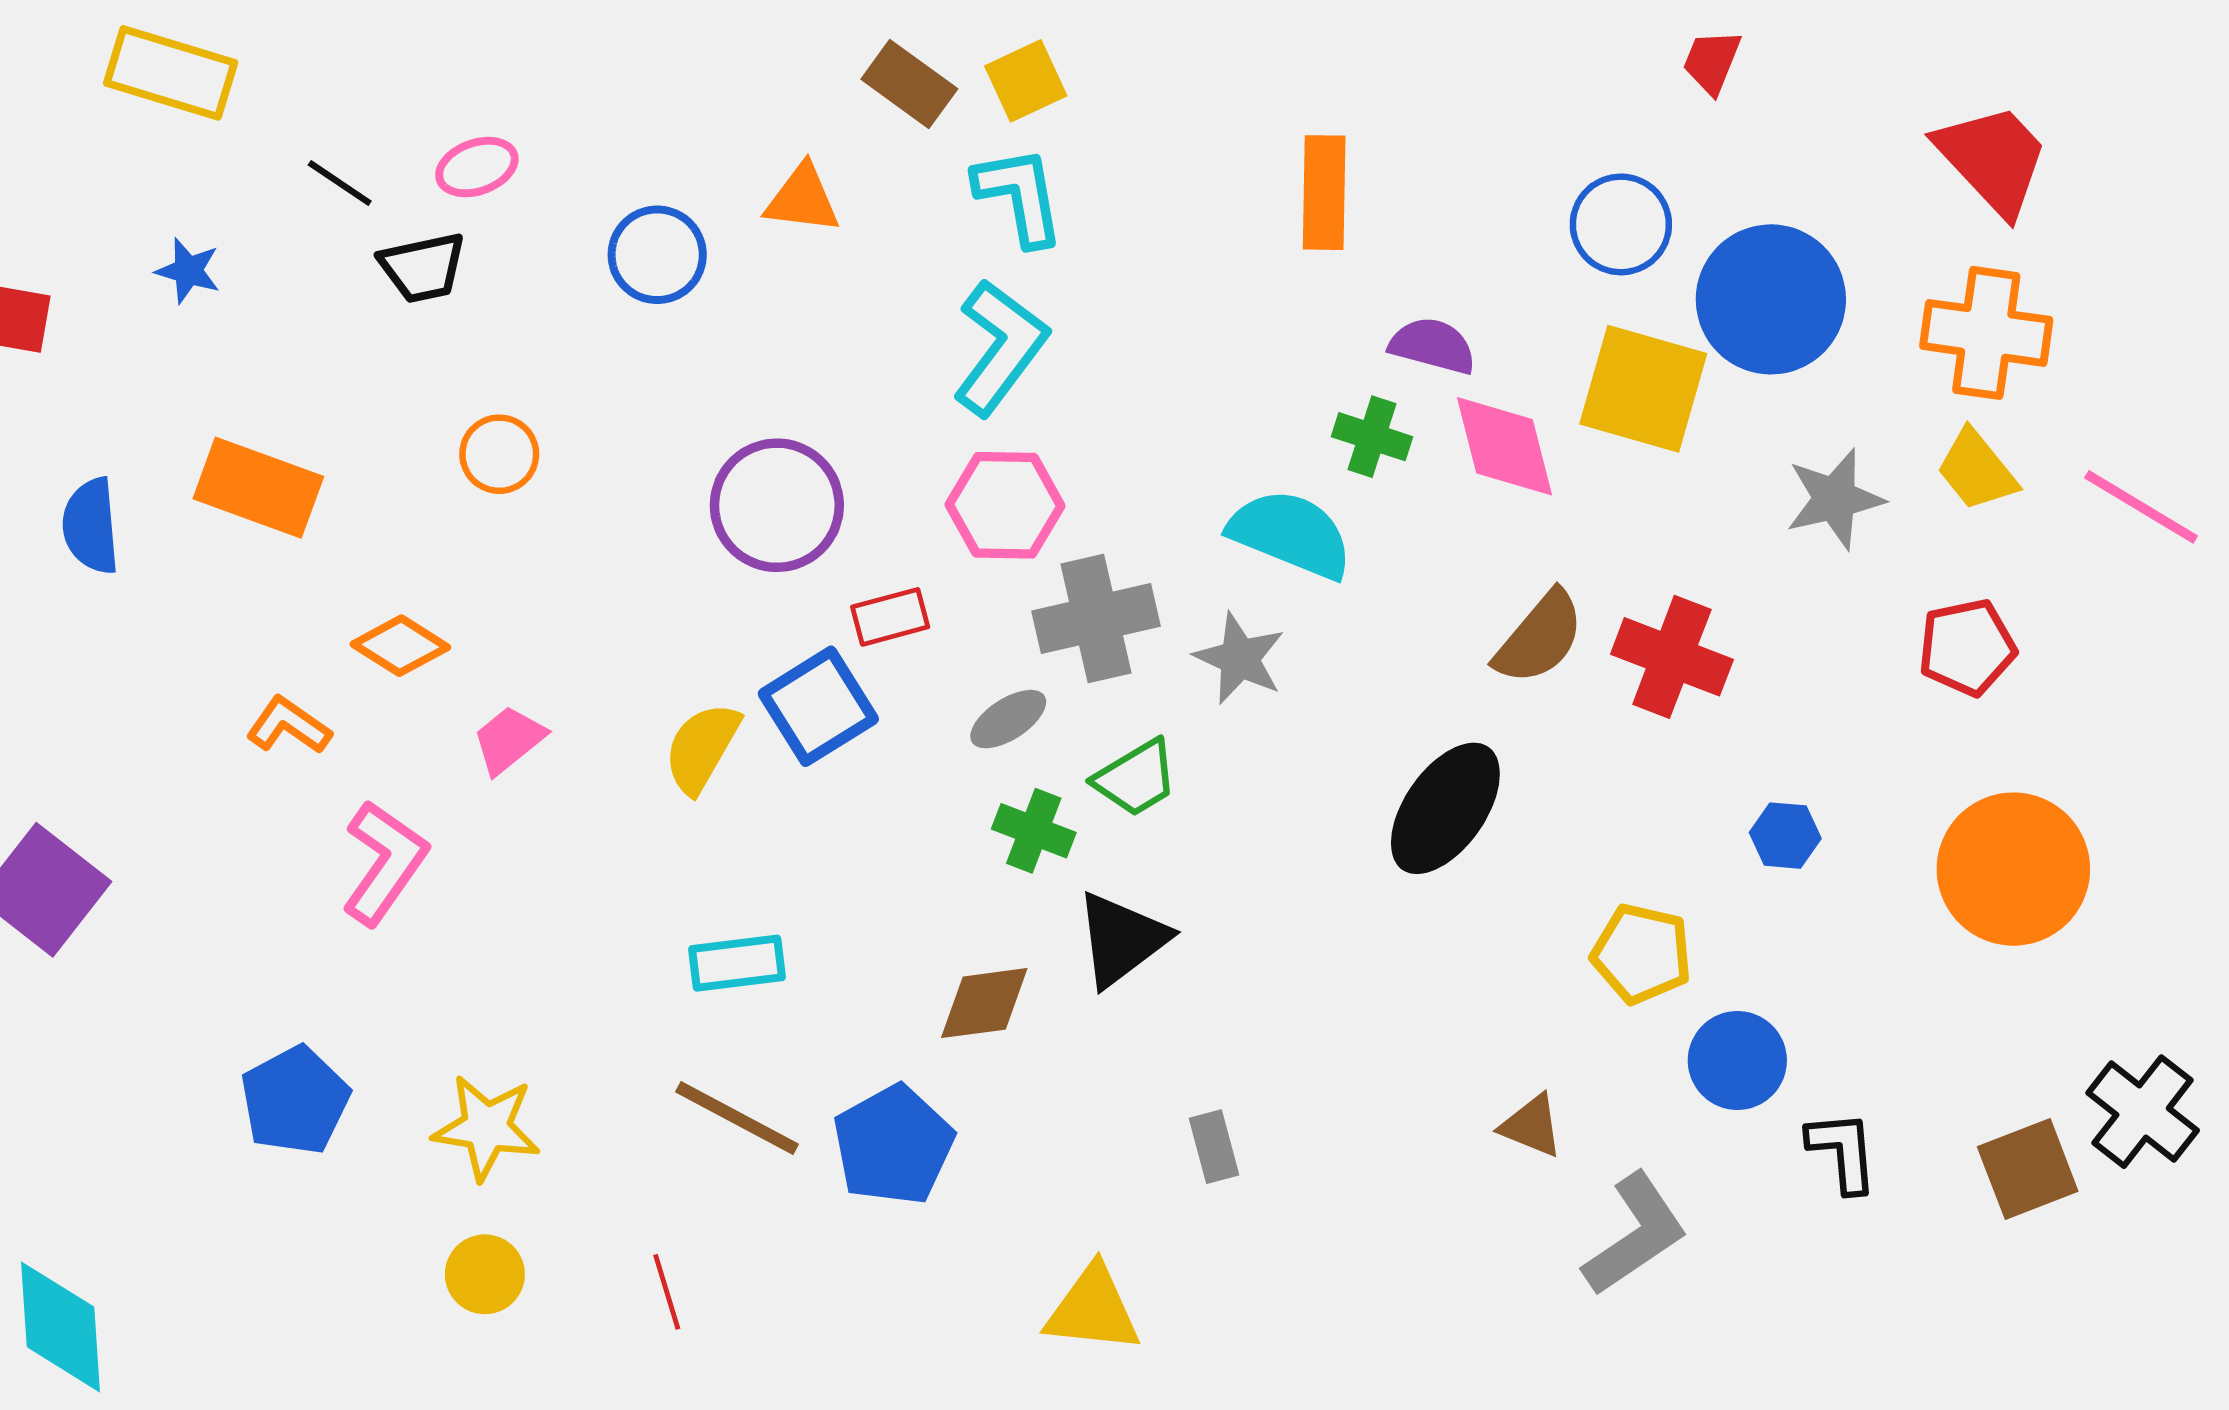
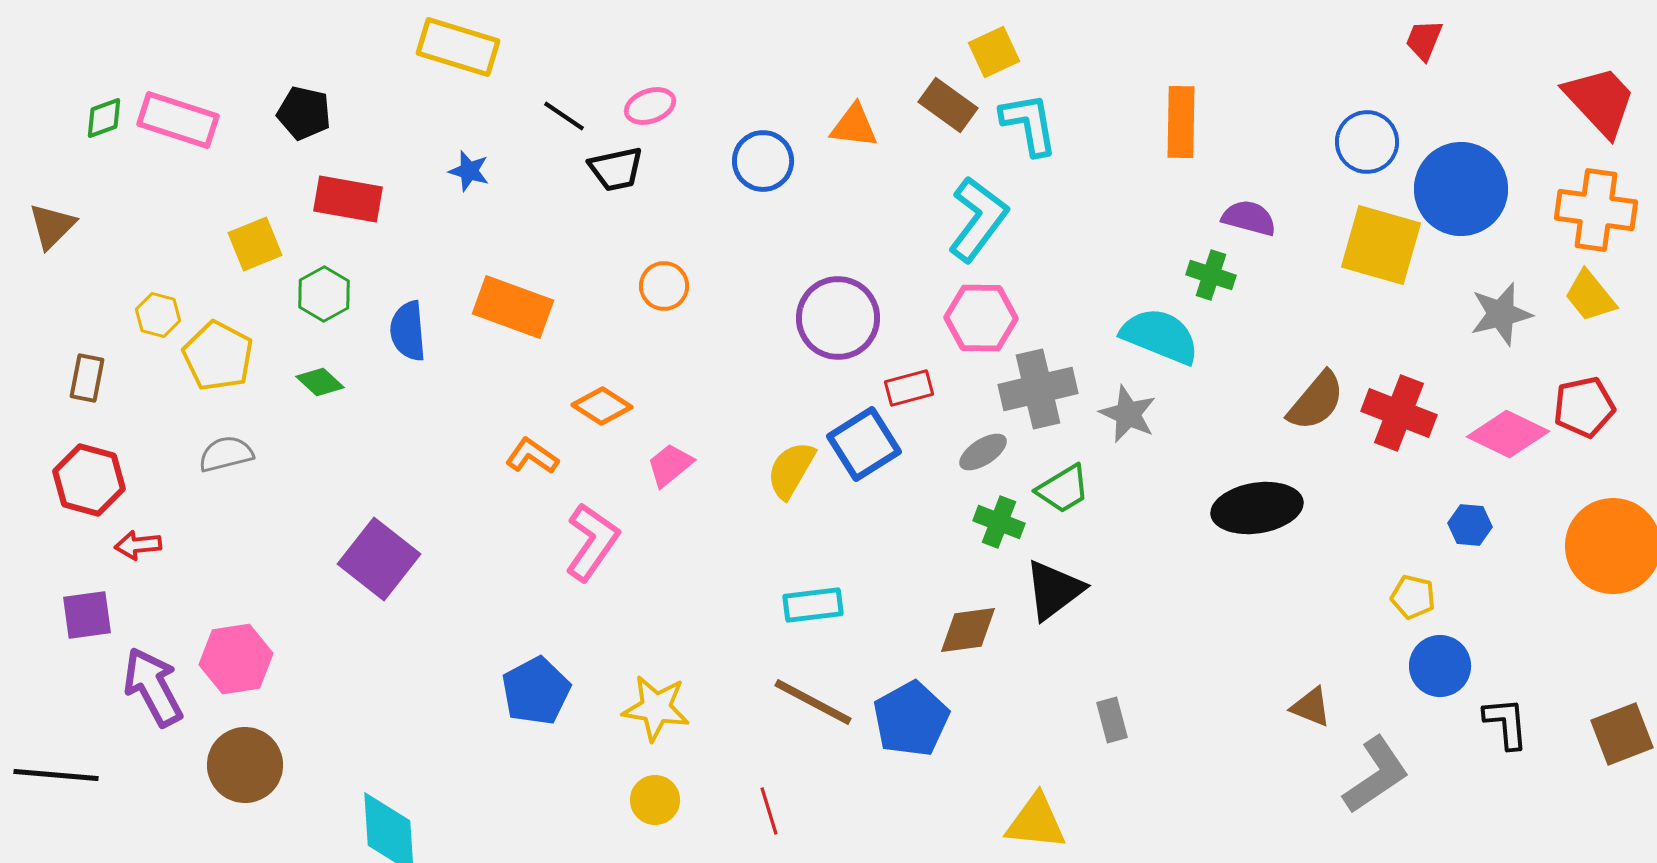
brown rectangle: (909, 84) -> (948, 105), moved
cyan L-shape: (1019, 196) -> (1029, 124), moved
pink diamond: (1504, 446) -> (1508, 434), moved, turned -50
black ellipse: (1445, 808) -> (1257, 508), turned 46
yellow pentagon: (1642, 954) -> (1413, 597), moved, size x0.7

